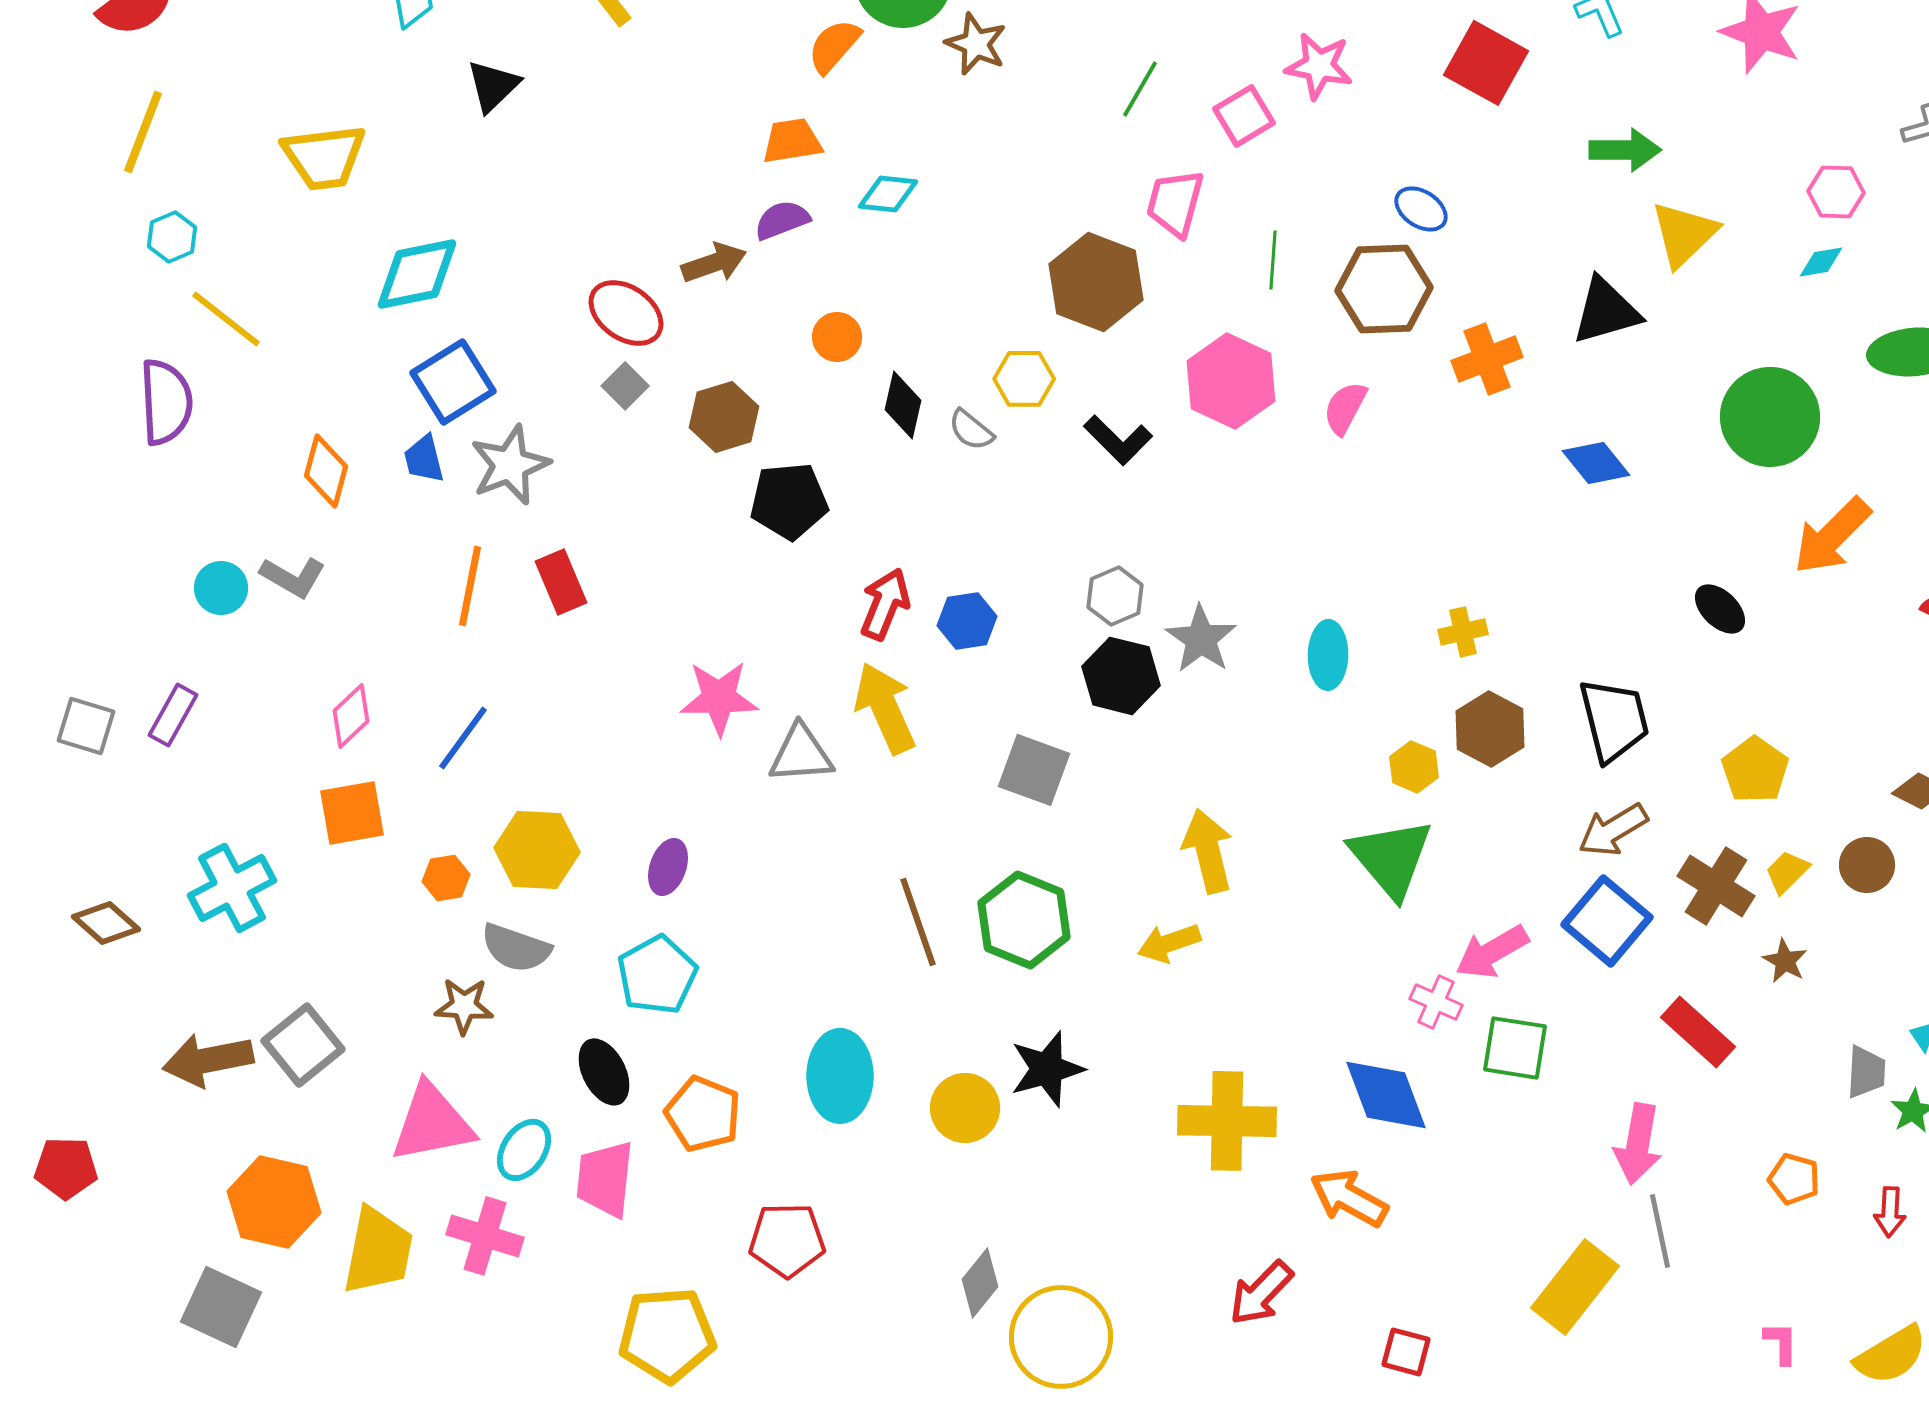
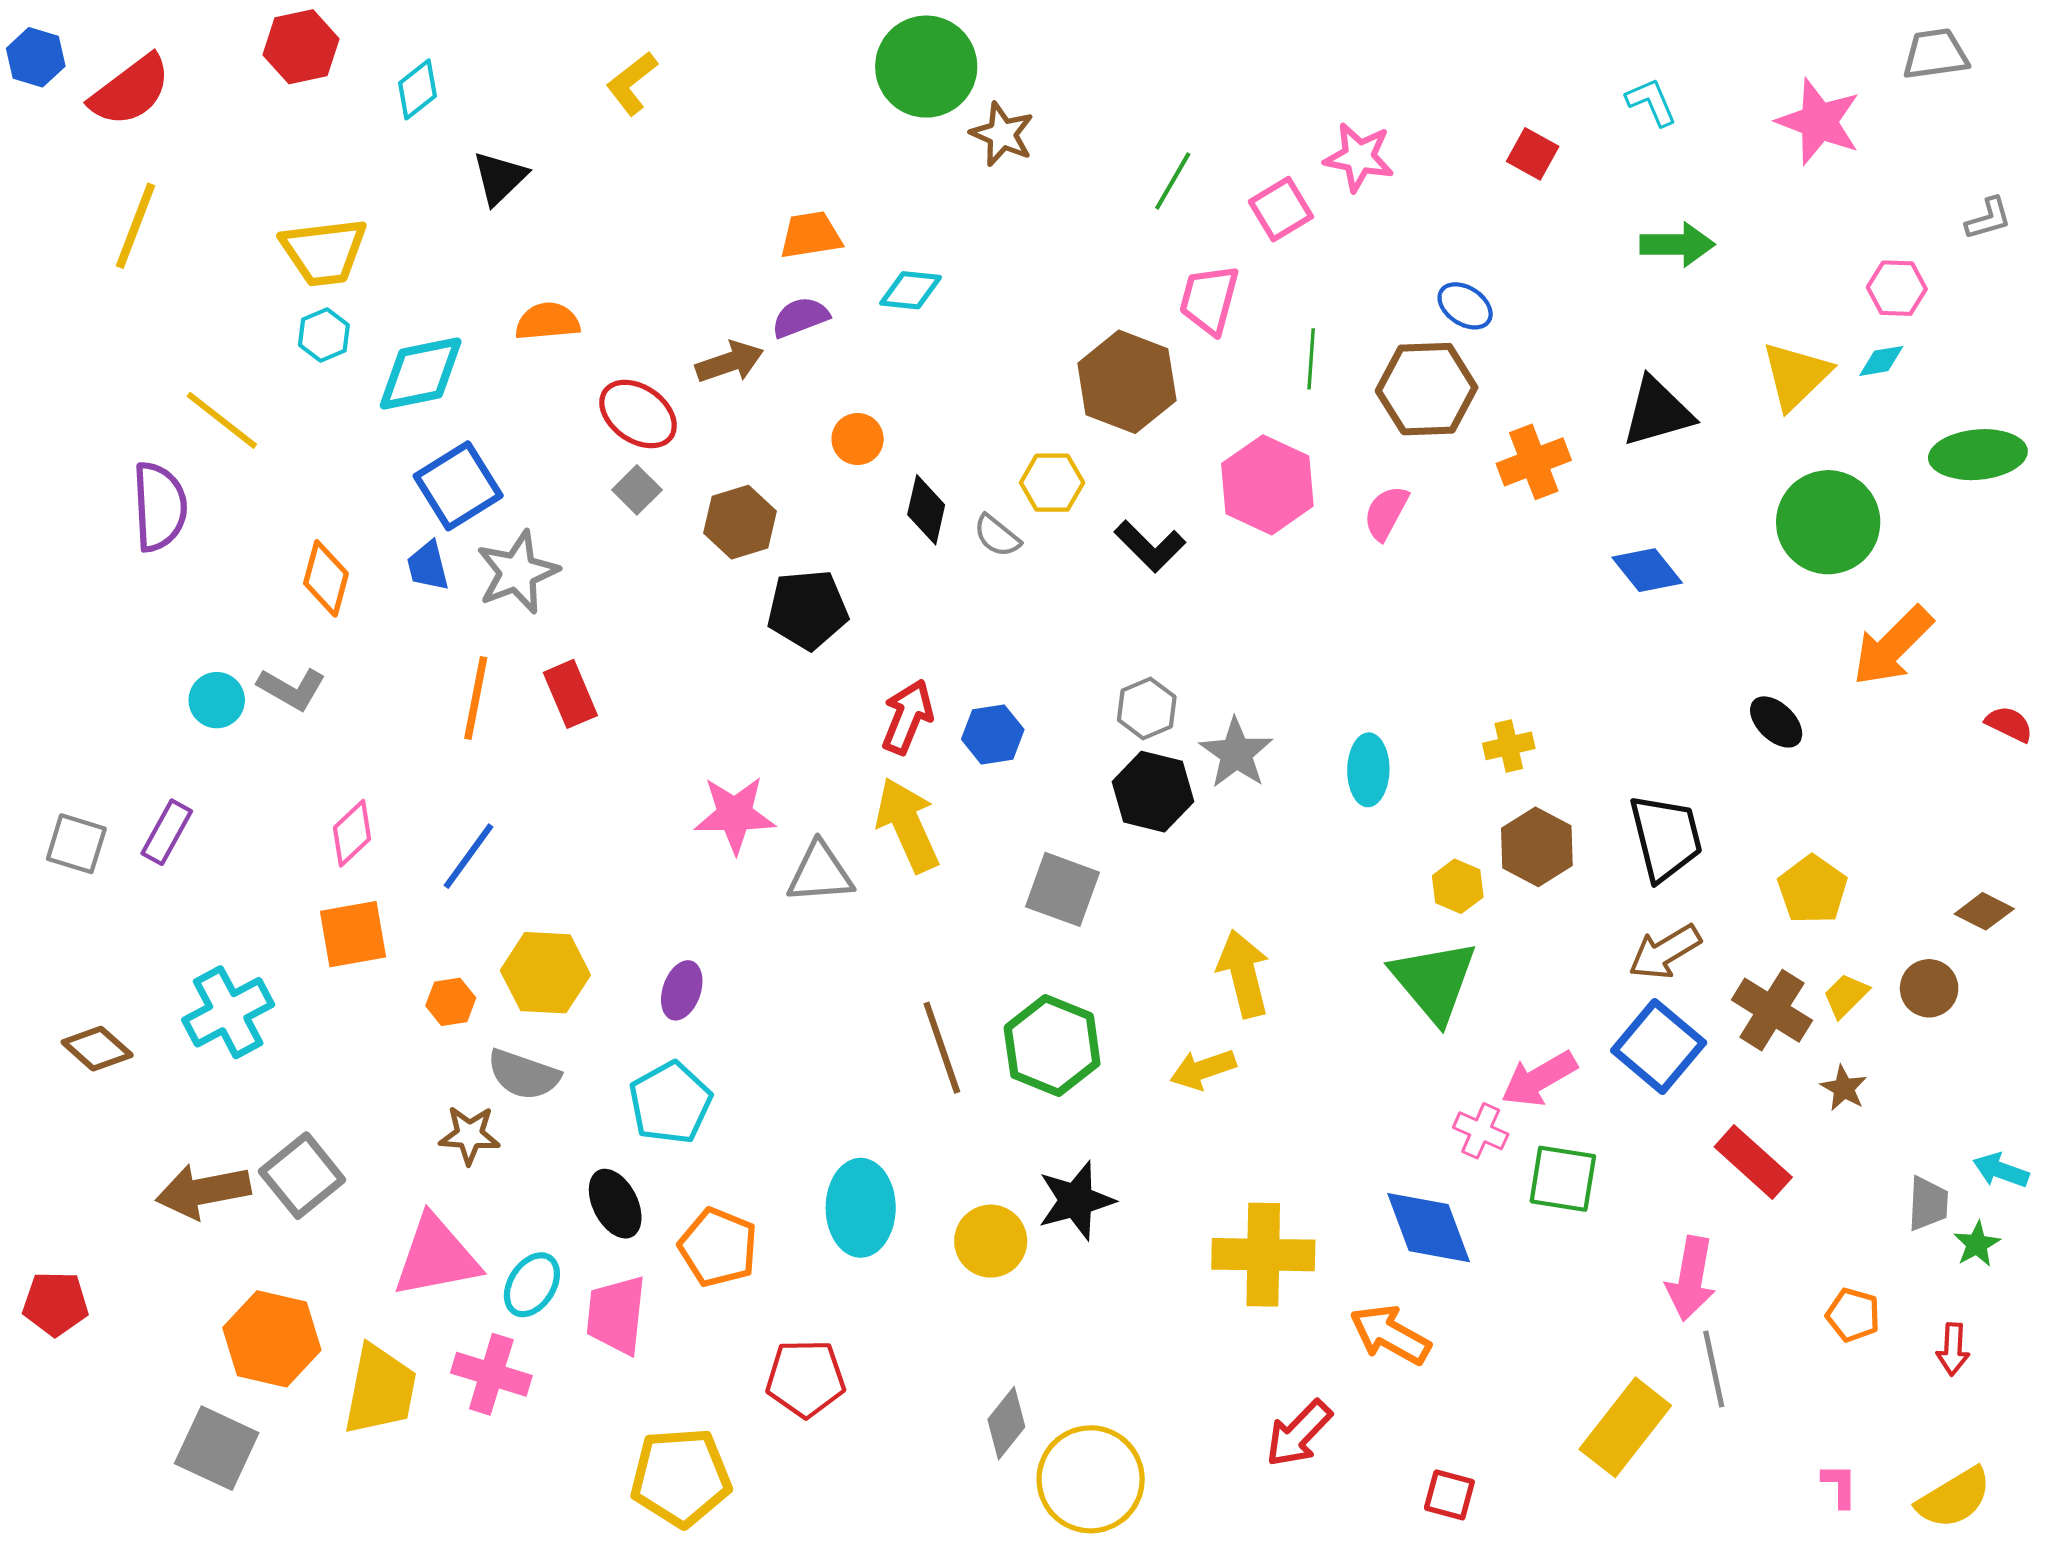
orange semicircle: (834, 46) -> (548, 321), moved, turned 44
red square: (1486, 63) -> (1533, 154), size x0.6
yellow triangle: (1684, 234) -> (1796, 376), moved
cyan hexagon: (172, 237) -> (324, 335), moved

